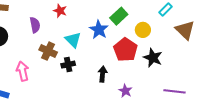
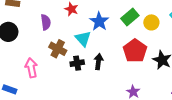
blue star: (99, 30) -> (99, 21), moved
yellow circle: (143, 30) -> (151, 22), moved
black arrow: (103, 74) -> (98, 62), moved

